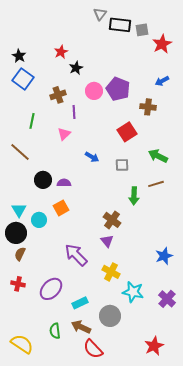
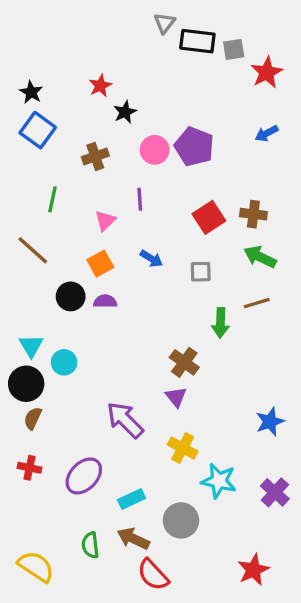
brown cross: (148, 107) -> (253, 214), moved
purple line: (74, 112) -> (140, 199), moved
orange square: (61, 208) -> (100, 264), moved

